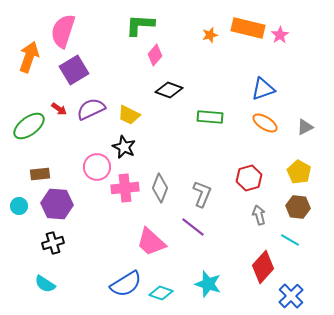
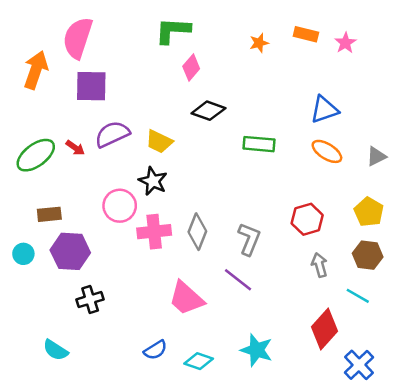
orange rectangle: (248, 28) -> (306, 34), size x0.6
purple square: (74, 70) -> (91, 86), turned 32
red arrow: (59, 109) -> (75, 148), moved
black cross: (53, 243) -> (90, 299), moved
blue semicircle: (126, 284) -> (155, 350), size x0.6

